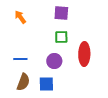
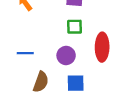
brown semicircle: (23, 82) -> (41, 82), moved
blue square: (46, 84) -> (76, 83), moved

